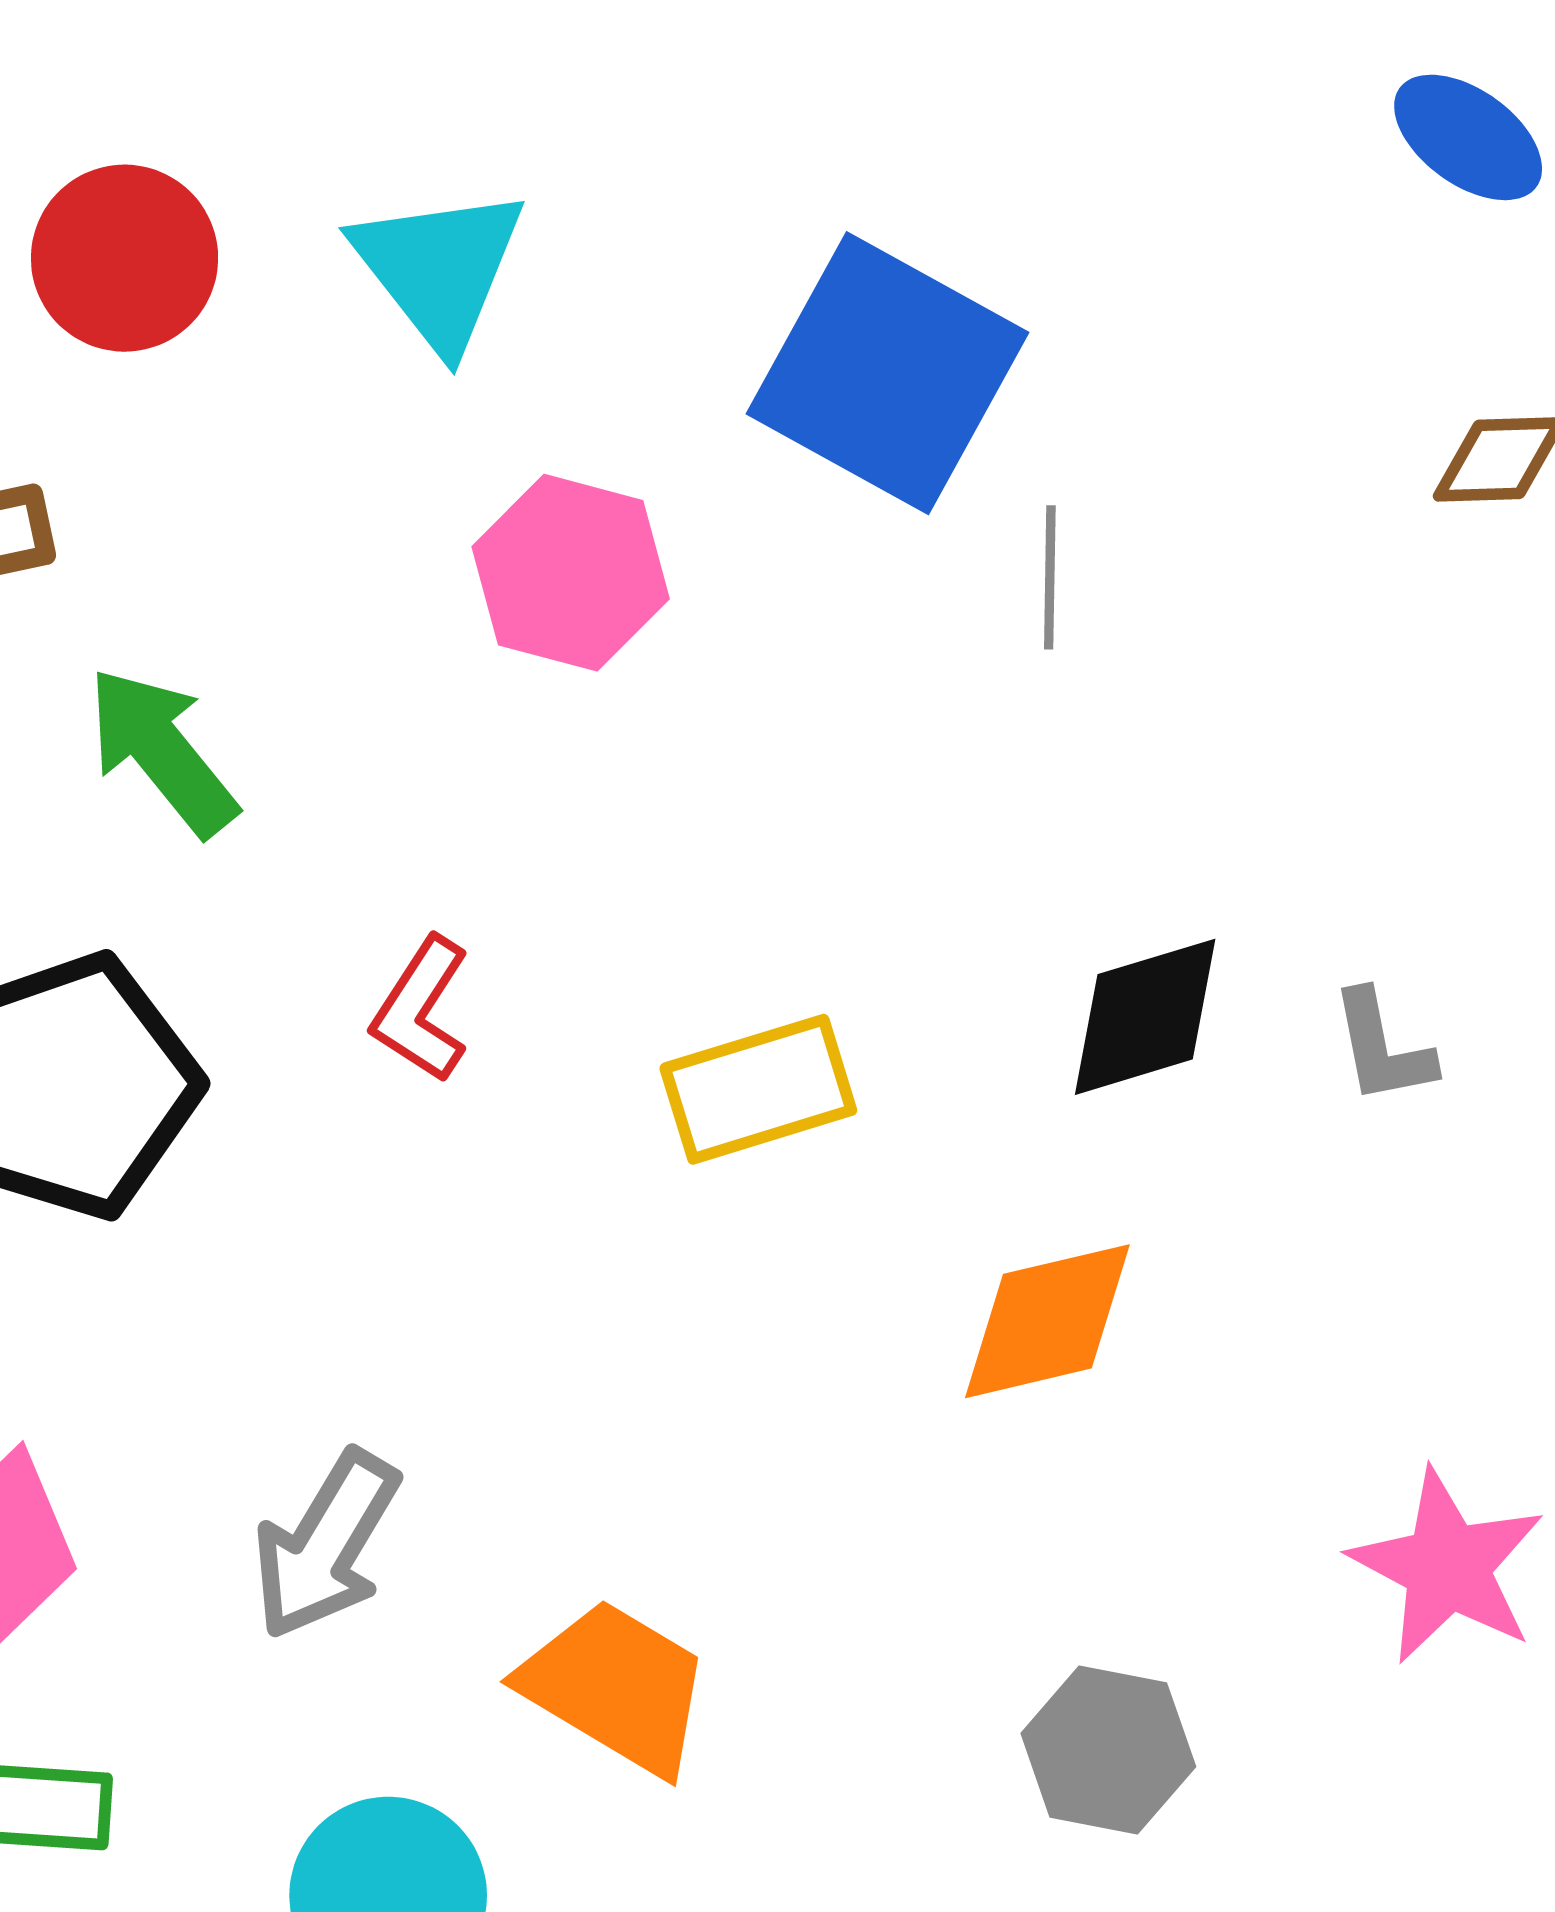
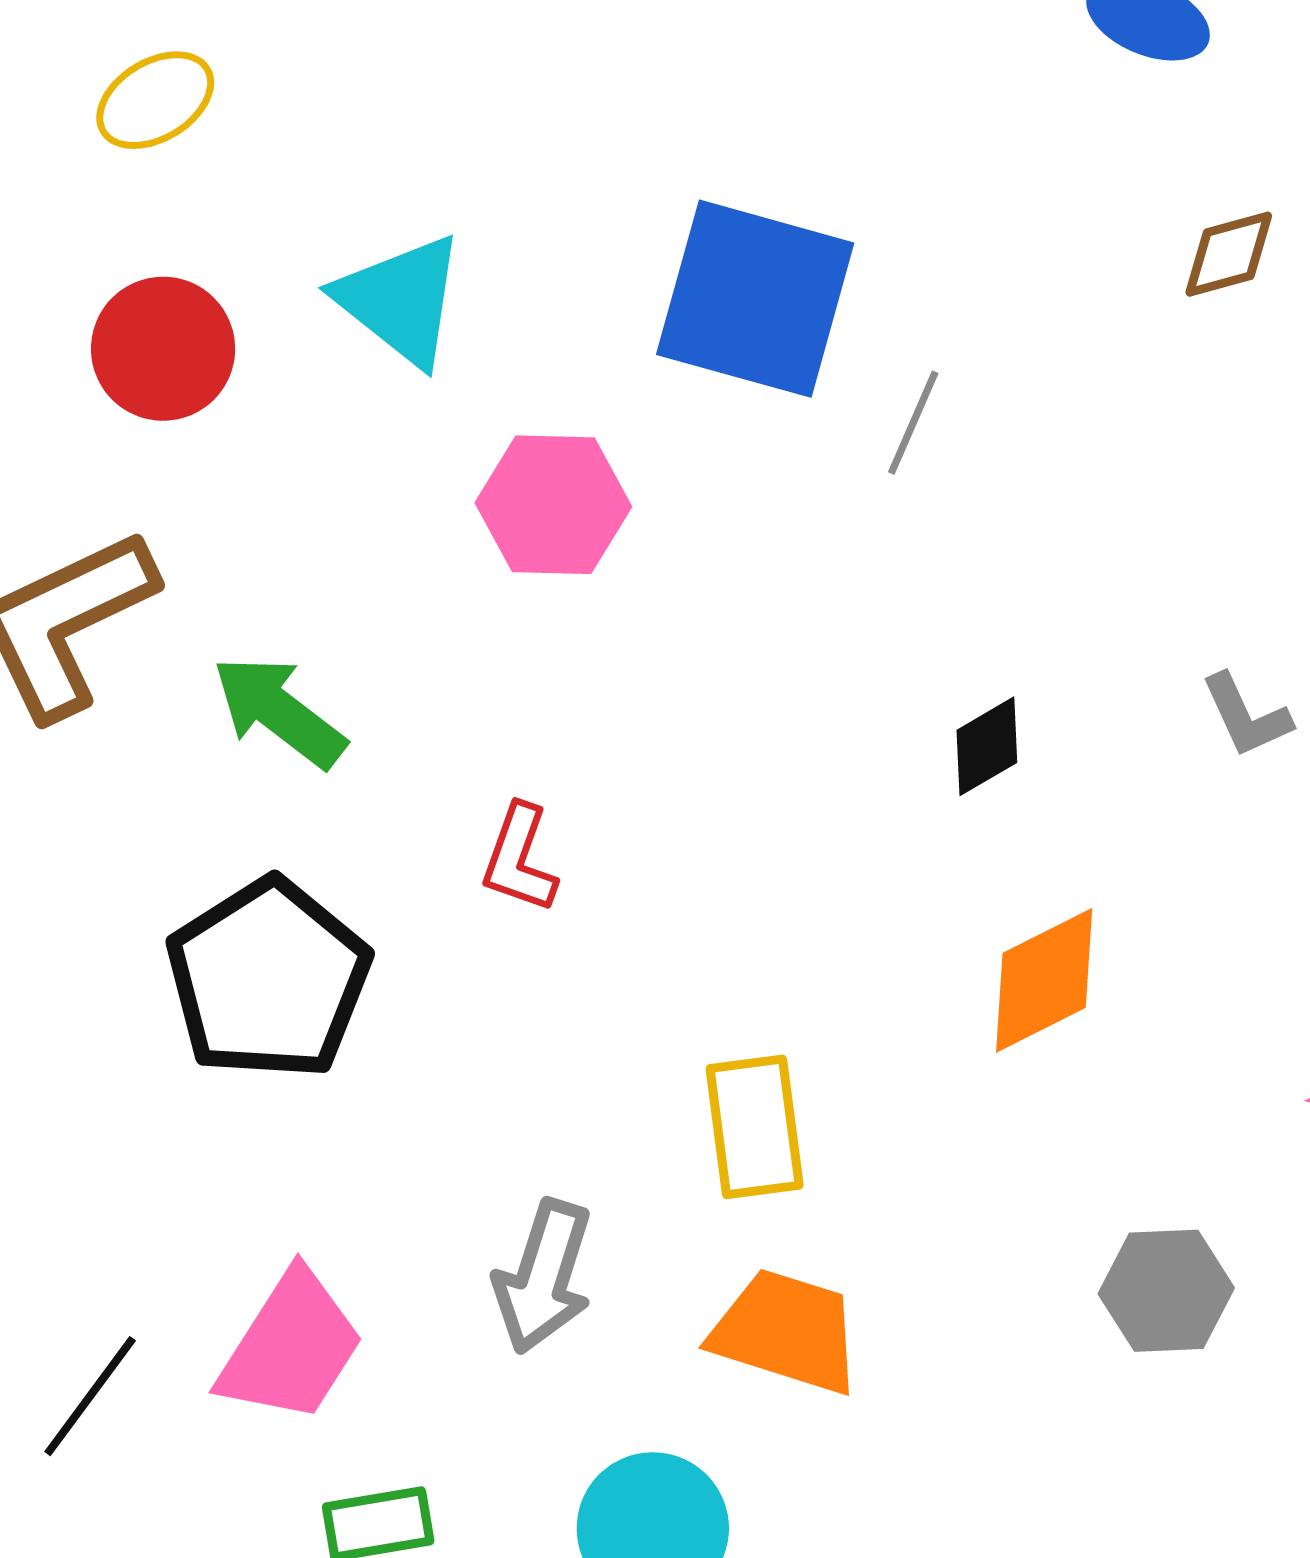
gray line: (1050, 577) -> (913, 423), turned 36
black diamond: (1145, 1017) -> (987, 746), moved, size x0.7
yellow rectangle: (758, 1089) -> (755, 1127), moved, turned -67

